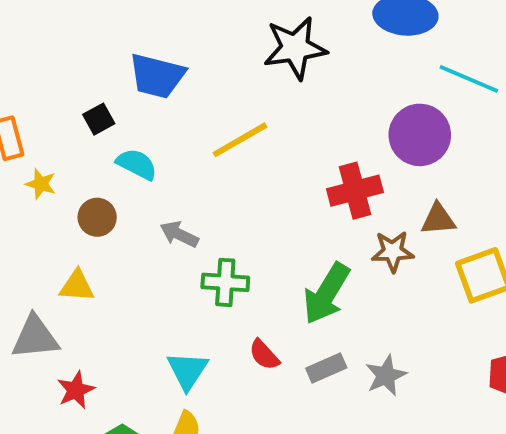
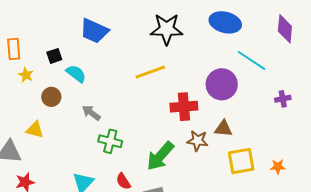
black square: (99, 119) -> (54, 56), moved
yellow line: (240, 140) -> (150, 72), moved

